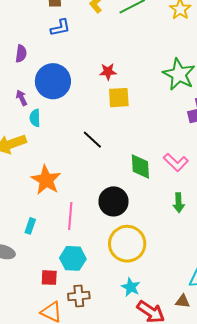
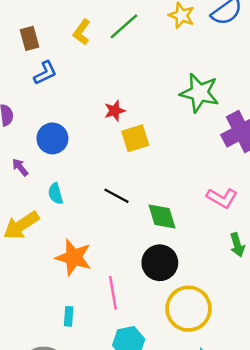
blue circle: (53, 81) -> (52, 138), size x0.7
cyan semicircle: (35, 118) -> (55, 194), moved
green diamond: (140, 167) -> (162, 217), moved

